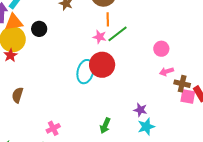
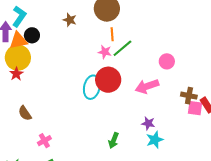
black circle: (39, 29) -> (32, 35), moved
pink arrow: (166, 71) -> (147, 86), moved, size x1.6
brown semicircle: (17, 95) -> (25, 113), turned -49
pink cross: (53, 128) -> (44, 141), moved

